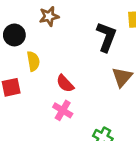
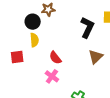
black circle: (14, 35) -> (33, 22), moved

